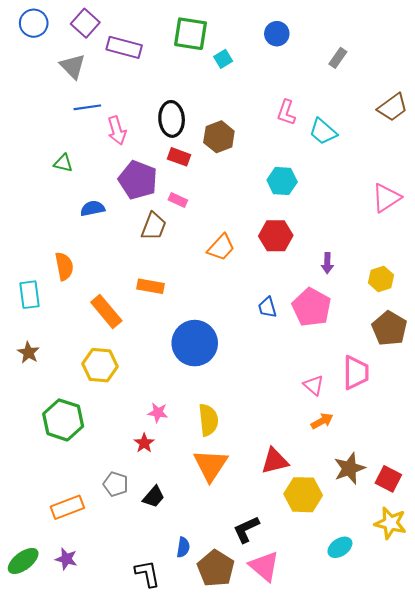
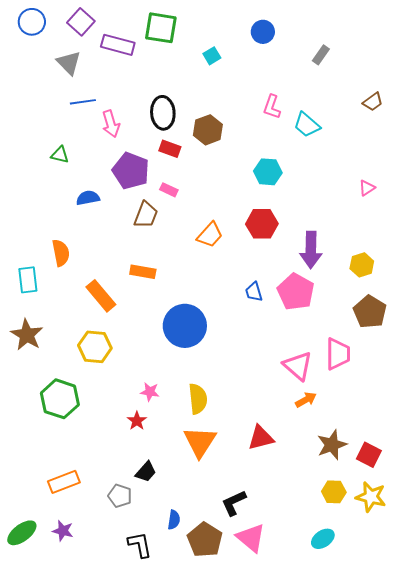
green square: (191, 34) -> (161, 28), moved
brown trapezoid: (393, 107) -> (373, 102), size x0.7
pink triangle: (386, 198) -> (367, 188), size x0.6
purple arrow: (327, 263) -> (311, 250), size x1.8
brown star: (28, 353) -> (27, 335), size x1.5
pink triangle: (314, 385) -> (298, 366), size x1.5
gray pentagon: (116, 484) -> (120, 496), moved
yellow hexagon: (303, 495) -> (334, 492), moved, size x0.7
cyan ellipse: (340, 547) -> (323, 539), moved

